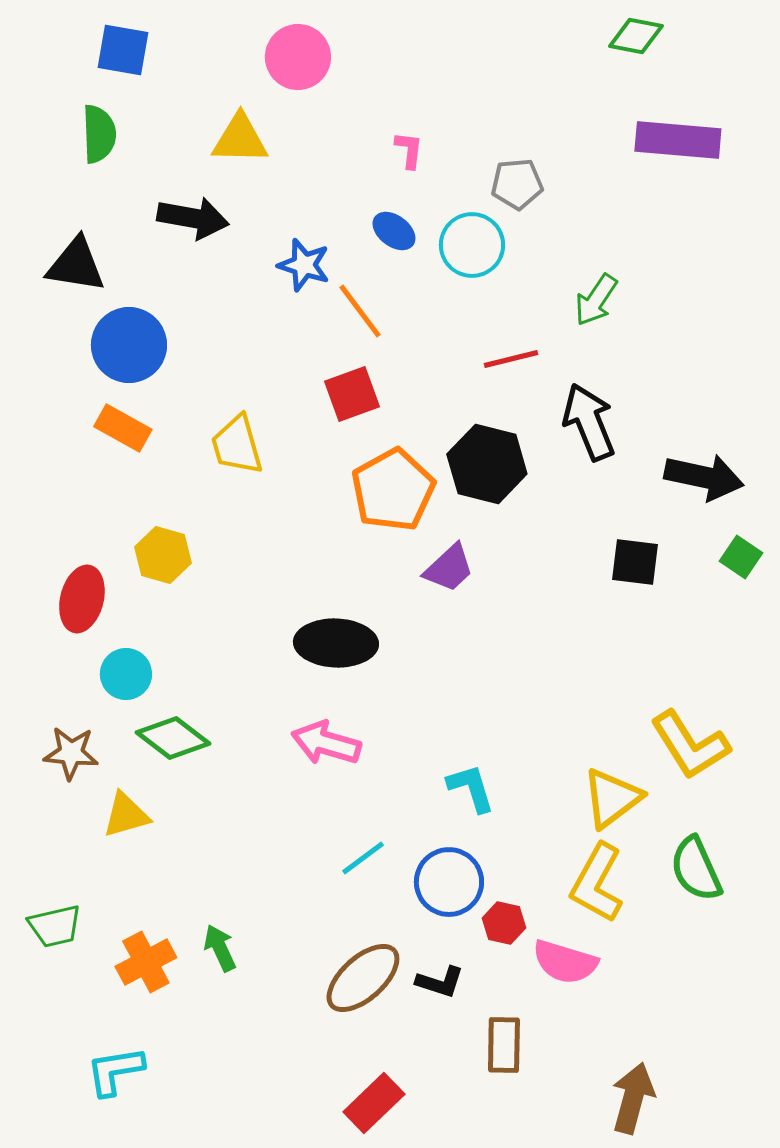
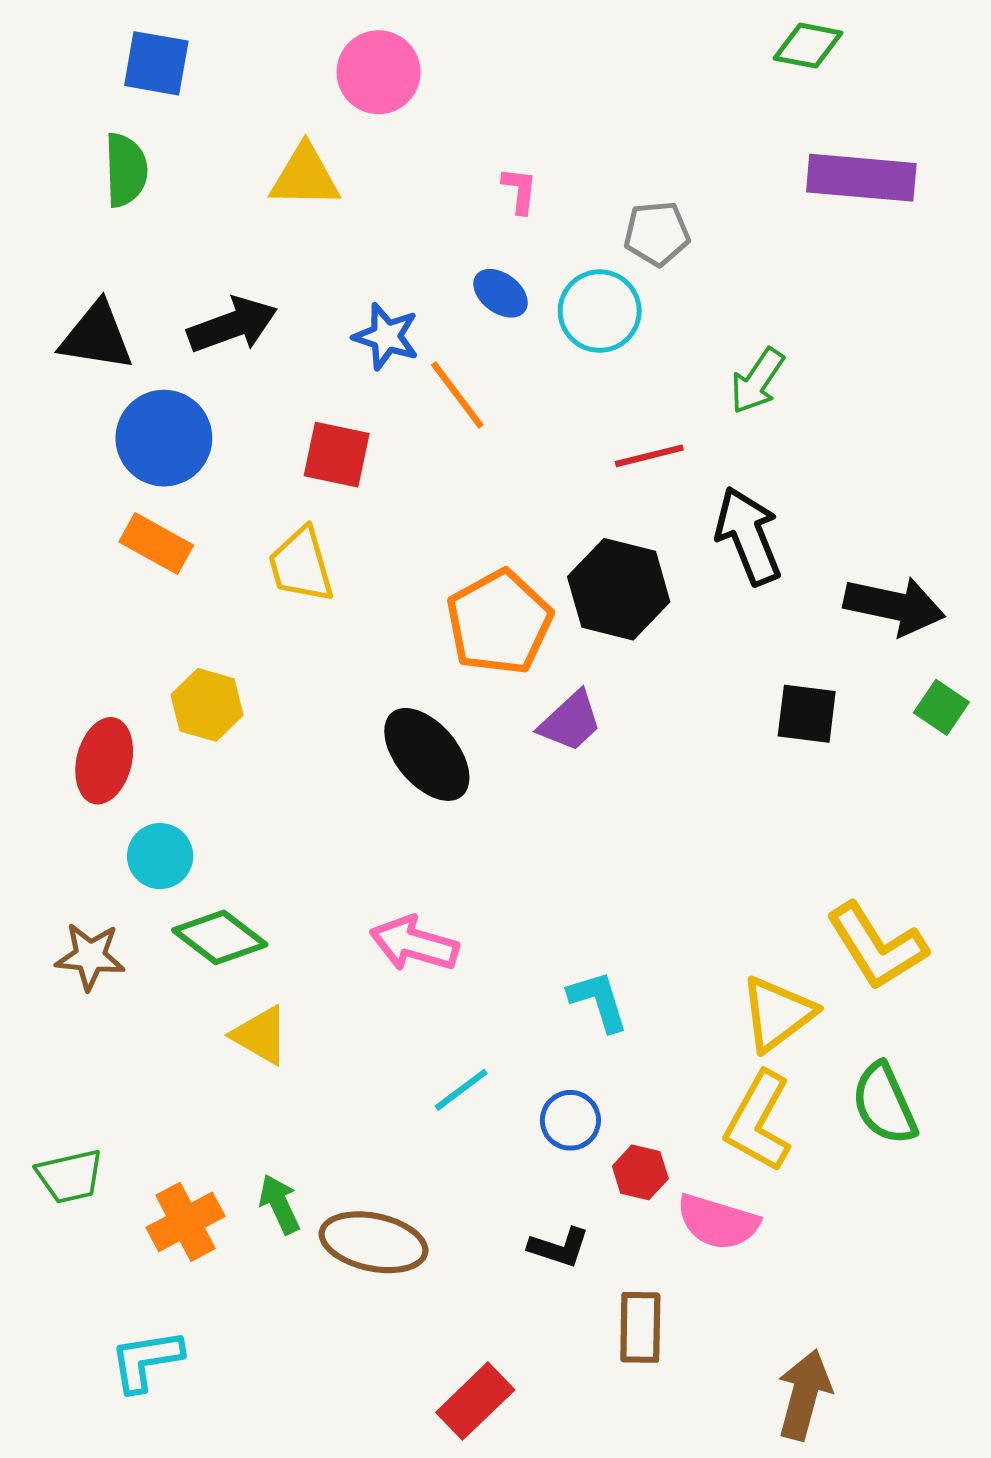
black arrow: (193, 218) -> (232, 325), moved, turned -30
red square: (352, 394) -> (337, 455), moved, turned 32
black ellipse: (336, 643) -> (427, 754), moved, turned 48
yellow triangle: (126, 815) -> (260, 1035), moved, turned 46
blue circle: (449, 882) -> (570, 1120), size x0.7
brown ellipse: (363, 978) -> (374, 1242), moved, turned 54

